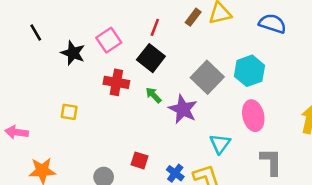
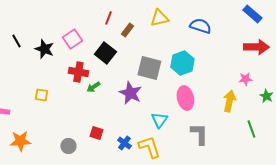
brown rectangle: (193, 17) -> (127, 30), moved
red line: (155, 27) -> (108, 18), moved
black line: (36, 32) -> (16, 41), moved
gray square: (207, 77) -> (149, 68), turned -30
green arrow: (153, 95) -> (93, 87), moved, turned -80

